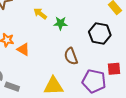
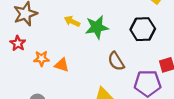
green star: (60, 23) -> (97, 27), size x1.5

